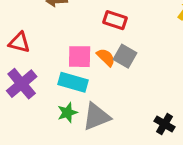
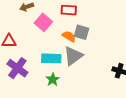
pink square: (80, 57) -> (43, 22), moved, turned -36
gray triangle: (96, 117) -> (73, 56), moved

